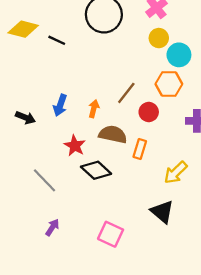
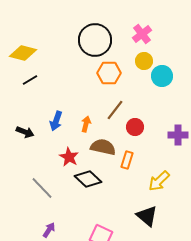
black line: (57, 40) -> (30, 80), moved, turned -56
orange hexagon: (169, 84) -> (109, 73), moved

